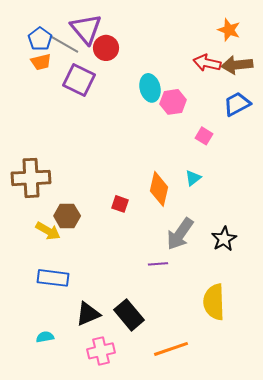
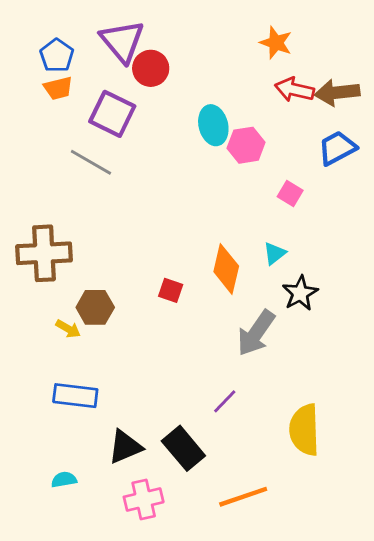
orange star: (229, 30) -> (276, 43), moved
gray line: (64, 44) -> (91, 162), moved
yellow arrow: (48, 231) -> (68, 329), size x0.7
black star: (224, 239) -> (300, 293), moved
purple line: (158, 264) -> (225, 401), moved, turned -42

